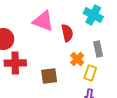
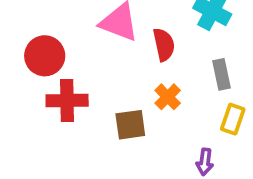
orange cross: (77, 59) -> (168, 97), moved
yellow rectangle: (90, 73) -> (233, 119), moved

